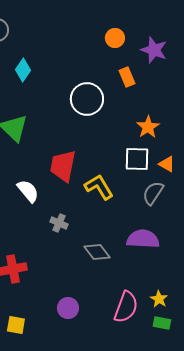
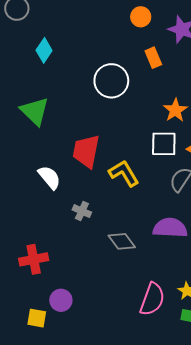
purple circle: (68, 308) -> (61, 300), moved

